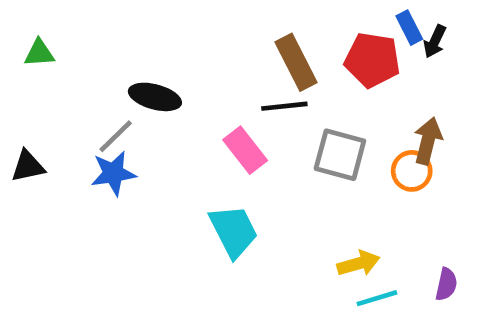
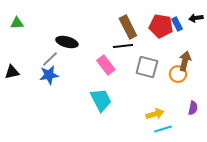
blue rectangle: (409, 28) -> (177, 24), moved
black arrow: (435, 41) -> (196, 18), moved, turned 56
purple semicircle: (446, 284) -> (193, 108), moved

